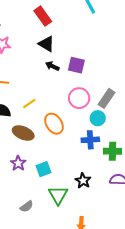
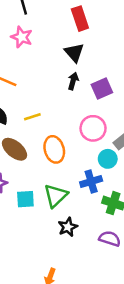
purple square: (76, 65) -> (102, 89), turned 36
black arrow: (52, 66) -> (73, 81), turned 64
blue cross: (90, 140) -> (91, 182), turned -30
green triangle: (58, 195) -> (56, 196), moved

